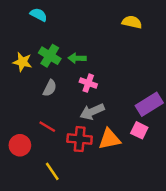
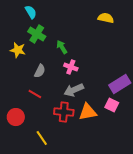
cyan semicircle: (39, 15) -> (31, 12), turned 32
green cross: (50, 56) -> (37, 34), moved
green arrow: (77, 58) -> (62, 47), turned 56
red line: (47, 127) -> (35, 94), moved

